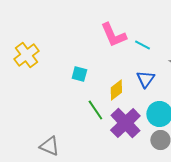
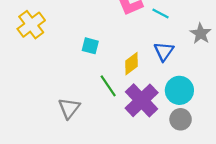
gray triangle: (49, 146) -> (69, 108), moved, turned 45

